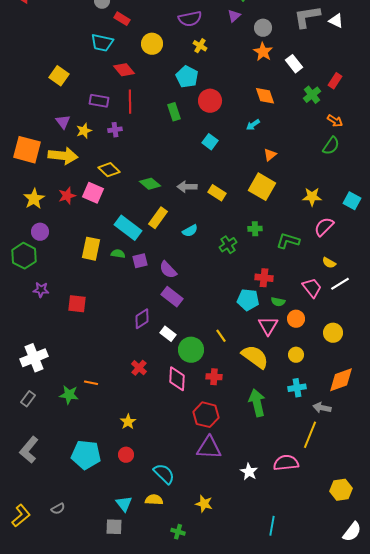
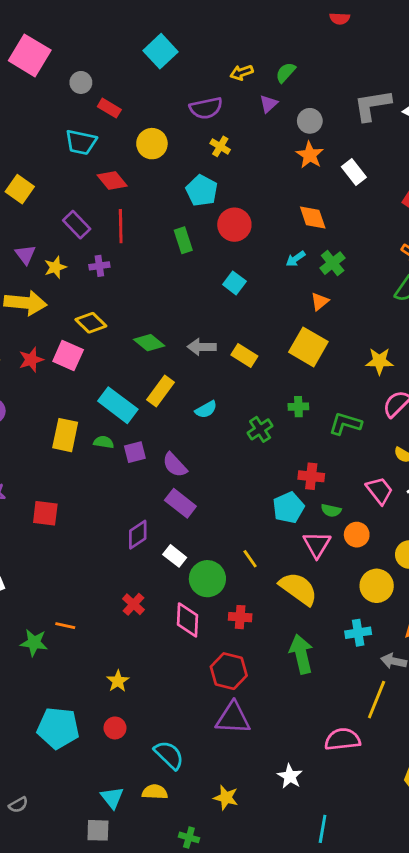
green cross: (312, 95) -> (333, 263), moved
purple rectangle: (99, 101) -> (77, 225), turned 36
cyan pentagon: (248, 300) -> (288, 508), turned -30
yellow circle: (296, 355) -> (377, 586), moved, size x1.5
white star: (249, 472) -> (290, 776), moved

